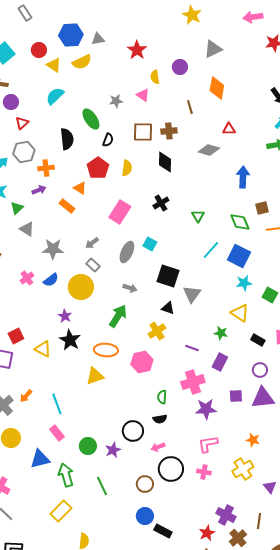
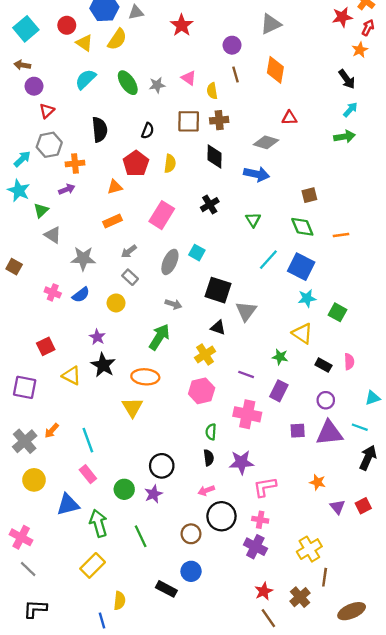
yellow semicircle: (82, 62) -> (117, 39), turned -30
yellow semicircle: (155, 77) -> (212, 91), moved
brown line: (190, 107) -> (236, 74), moved
green ellipse: (91, 119) -> (128, 83), moved
blue arrow: (243, 177) -> (257, 174), moved, turned 100
orange triangle: (80, 188) -> (115, 187), turned -48
orange rectangle: (67, 206) -> (112, 221), moved, turned -63
brown square: (262, 208) -> (309, 195), moved
pink cross: (27, 278) -> (53, 292), turned -32
yellow circle: (81, 287) -> (116, 303), size x0.6
red square: (16, 336) -> (46, 346), moved
pink hexagon: (142, 362) -> (202, 391), moved
yellow triangle: (95, 376) -> (132, 407), turned -42
pink cross: (193, 382) -> (247, 414), turned 30
purple star: (206, 409) -> (241, 462), moved
black semicircle: (160, 419) -> (209, 458), turned -88
black circle: (133, 431) -> (162, 466), moved
yellow cross: (243, 469) -> (309, 549), moved
purple triangle: (270, 487) -> (337, 507), moved
purple cross: (226, 515) -> (255, 547), moved
black rectangle: (163, 531) -> (166, 589), moved

